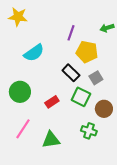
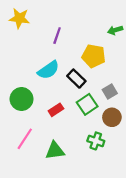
purple line: (71, 33) -> (57, 36), moved
cyan semicircle: (34, 53) -> (48, 70), moved
gray square: (96, 78) -> (110, 91), moved
green square: (81, 97) -> (87, 104), turned 30

